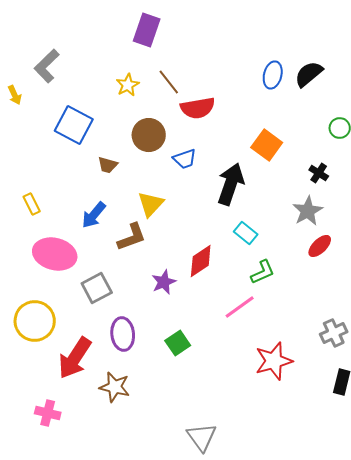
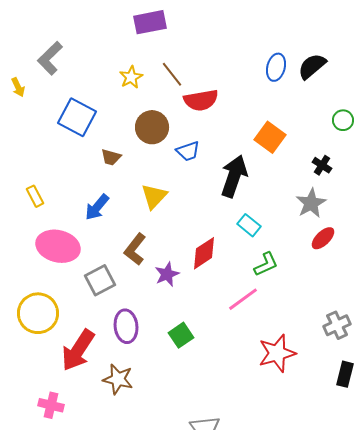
purple rectangle: (147, 30) -> (150, 22), turned 60
brown L-shape: (132, 237) -> (135, 249), moved, turned 148

